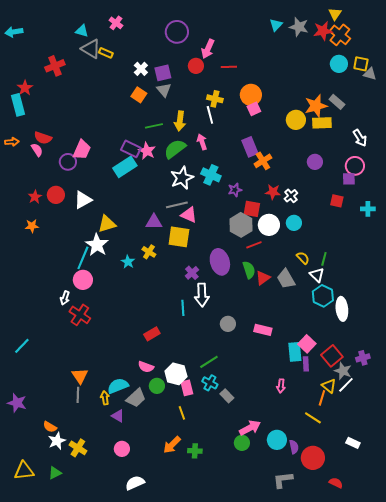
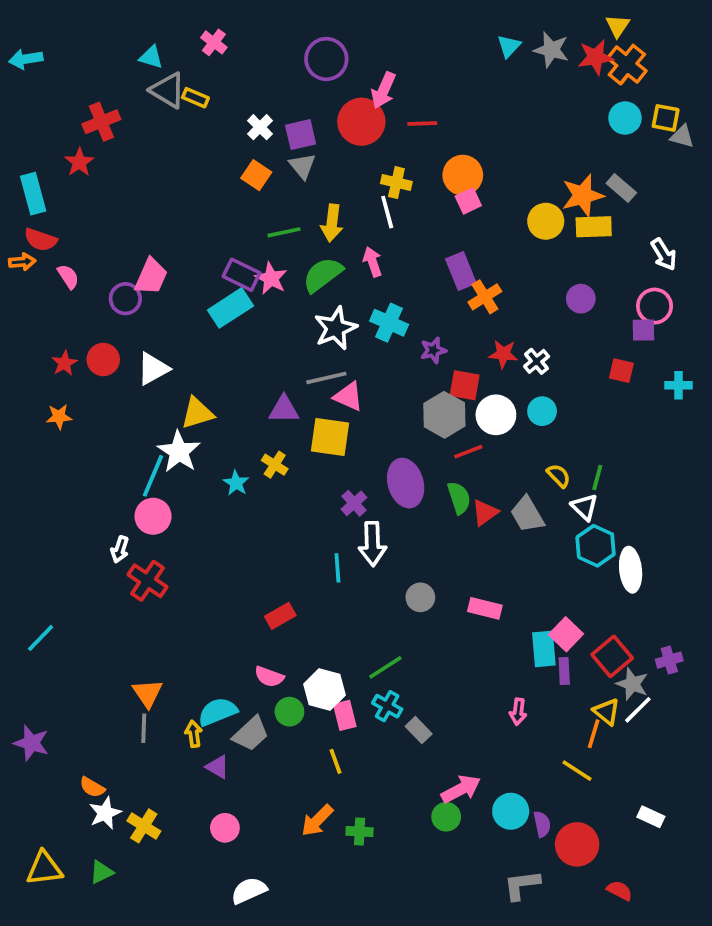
red circle: (196, 66) -> (361, 122), size x1.6
red star: (25, 88) -> (79, 162), moved
red semicircle: (43, 138) -> (41, 240), moved

